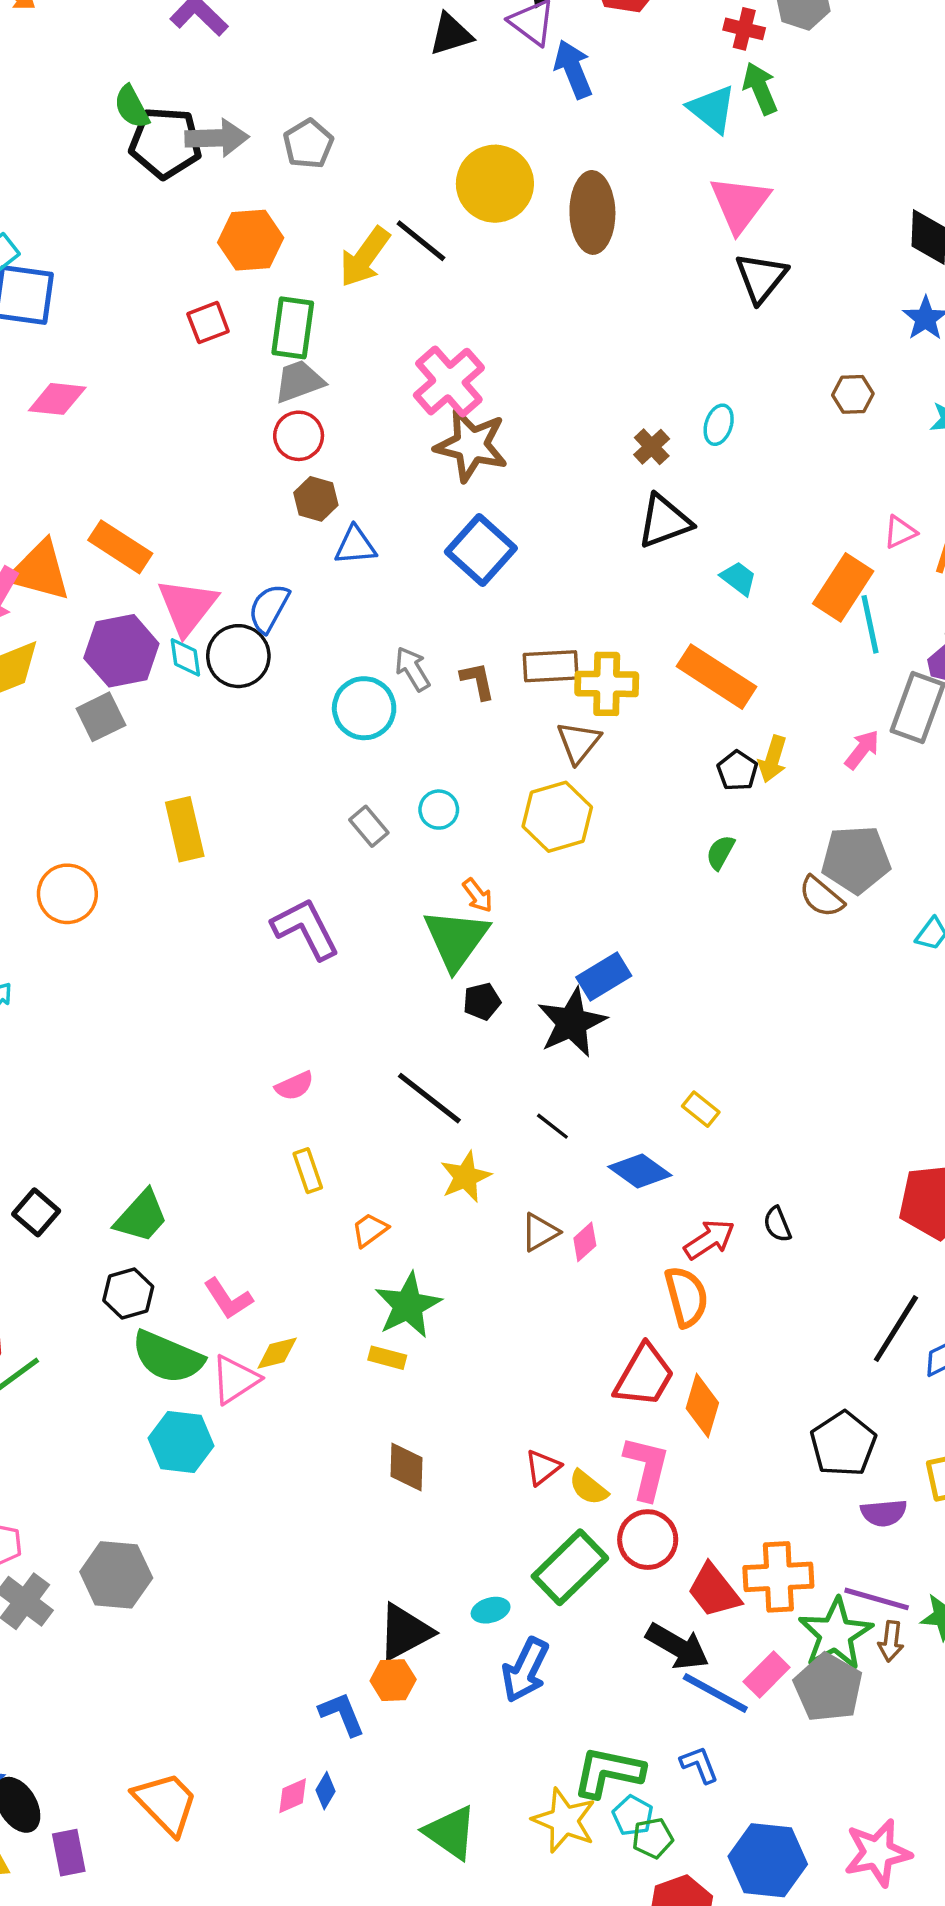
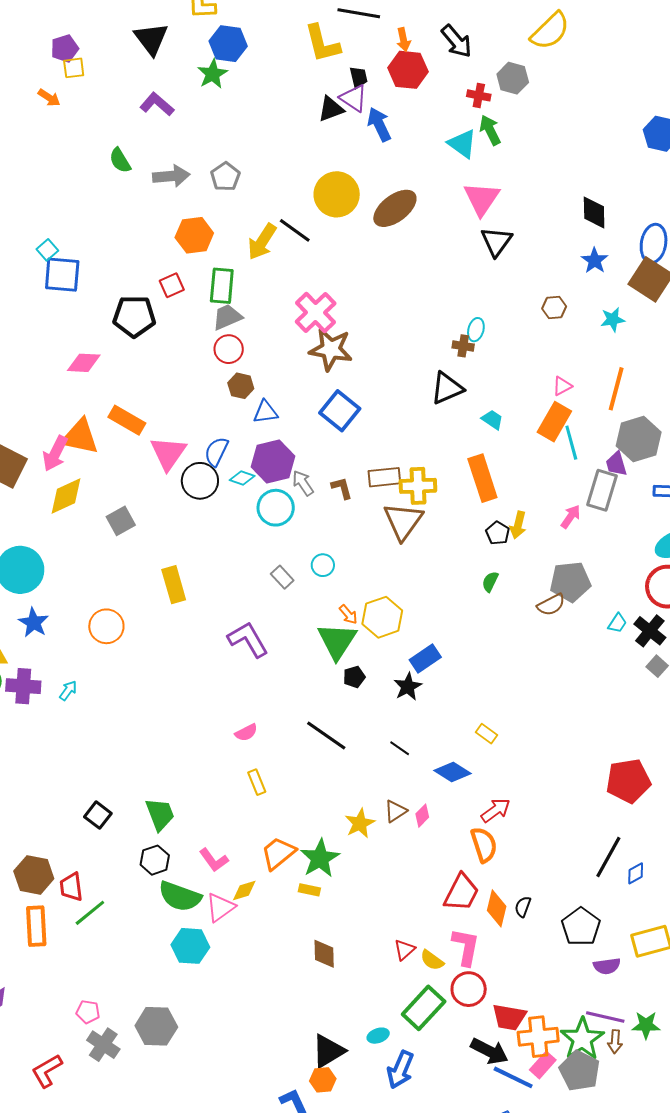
black triangle: (451, 34) -> (331, 109), moved
black pentagon: (165, 143) -> (134, 316), moved
brown ellipse: (592, 212) -> (395, 208), turned 57
pink diamond: (57, 399) -> (84, 363), moved
brown cross: (652, 447) -> (463, 346), moved, turned -35
pink triangle: (900, 532) -> (562, 386), moved
purple hexagon: (121, 651) -> (273, 462), moved
cyan diamond: (185, 657) -> (242, 478), moved, turned -60
orange rectangle: (716, 677) -> (482, 478), turned 42
brown triangle: (579, 742) -> (403, 521), size x1.5
yellow hexagon: (557, 817) -> (382, 617), moved
brown semicircle: (821, 897) -> (551, 605), turned -64
black star: (572, 1023) -> (408, 687), size x0.7
yellow star: (466, 1177) -> (360, 823), moved
green trapezoid: (141, 1216) -> (160, 814), turned -60
black semicircle: (777, 1224) -> (523, 907), moved, turned 45
orange trapezoid: (370, 1230) -> (278, 853), moved, size x1.6
orange cross: (778, 1577) -> (538, 1037), moved
red trapezoid: (714, 1591) -> (509, 1017), turned -39

